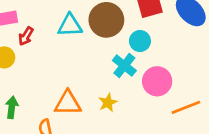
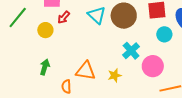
cyan triangle: (70, 25) -> (97, 15), turned 36
cyan circle: (140, 41) -> (164, 34), moved

